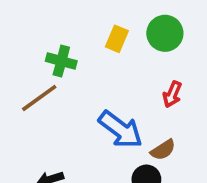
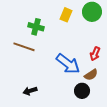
red arrow: (172, 94) -> (95, 54), moved
brown line: (39, 98) -> (24, 47), turned 55

